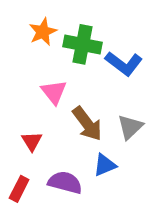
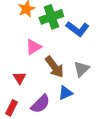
green cross: (83, 44) -> (51, 17), turned -30
pink triangle: (54, 92) -> (33, 47), turned 36
purple semicircle: (65, 182) -> (40, 104), turned 120

